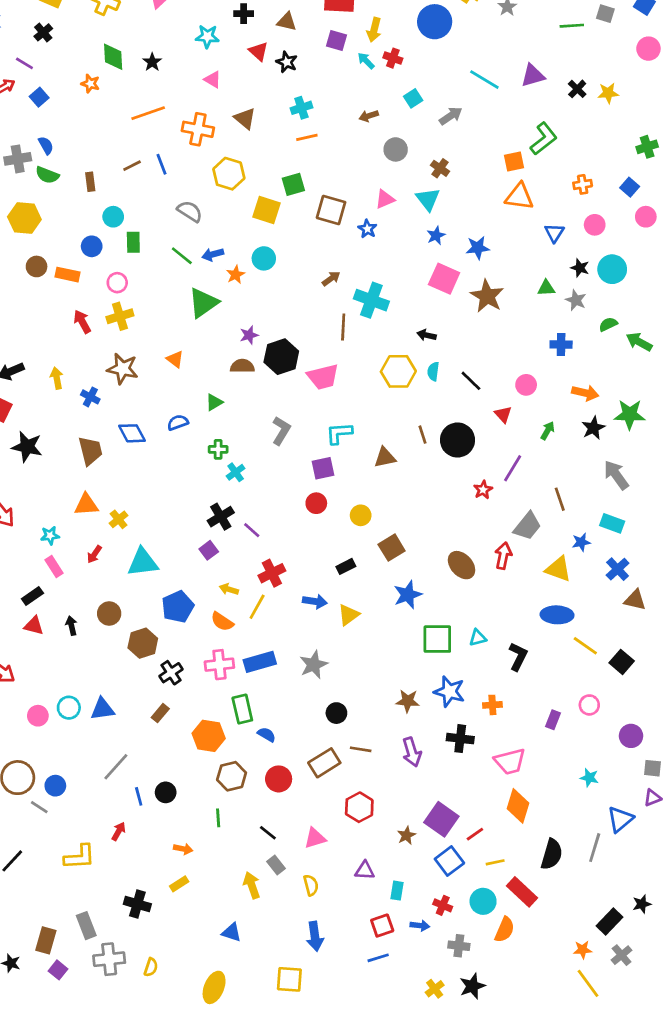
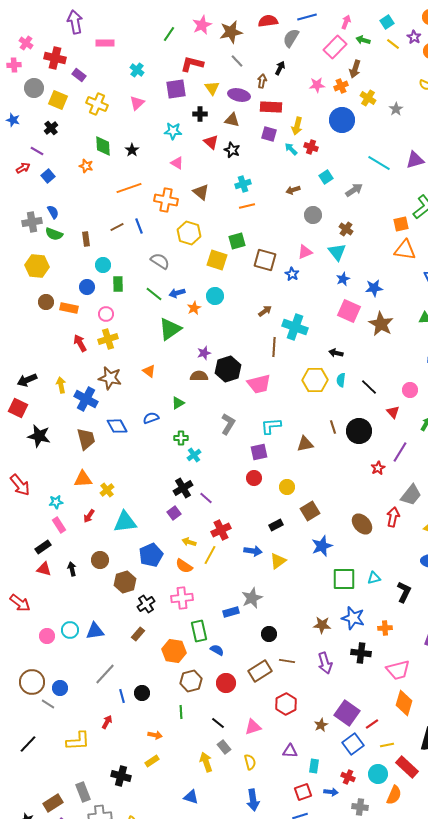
blue cross: (90, 397) -> (86, 399), size x1.6
blue rectangle: (260, 662) -> (231, 612), moved, size x0.7
brown rectangle: (46, 940) -> (53, 803), turned 42

